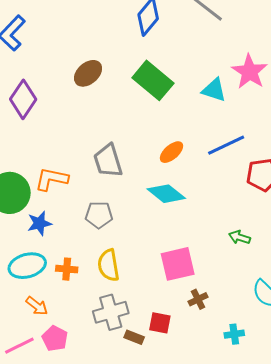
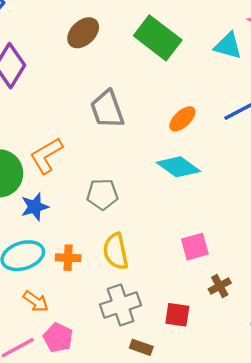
gray trapezoid: (108, 161) -> (107, 109), moved
orange L-shape: (51, 179) -> (46, 156), turned -40
pink square: (178, 264) -> (195, 247), size x0.7
brown rectangle: (134, 337) -> (141, 347), moved

